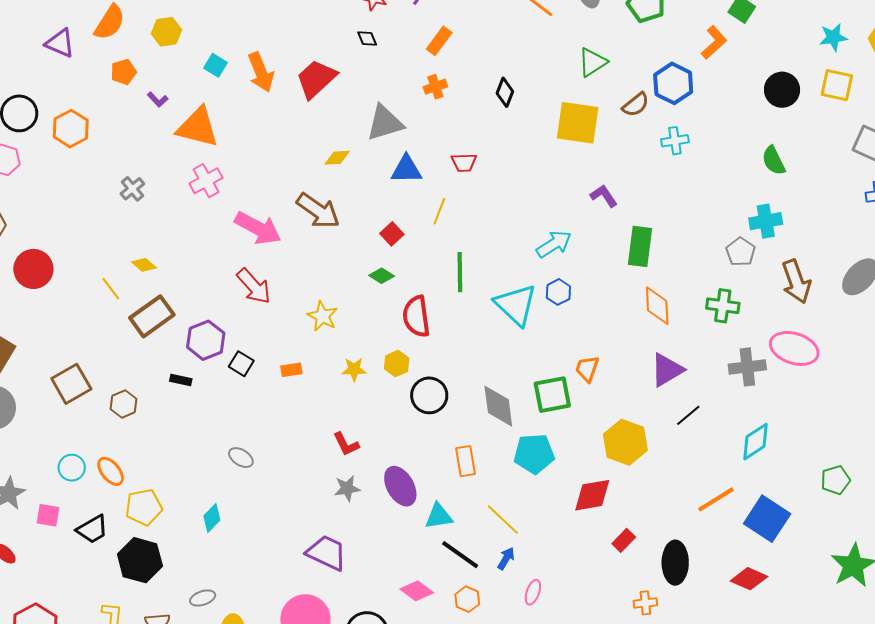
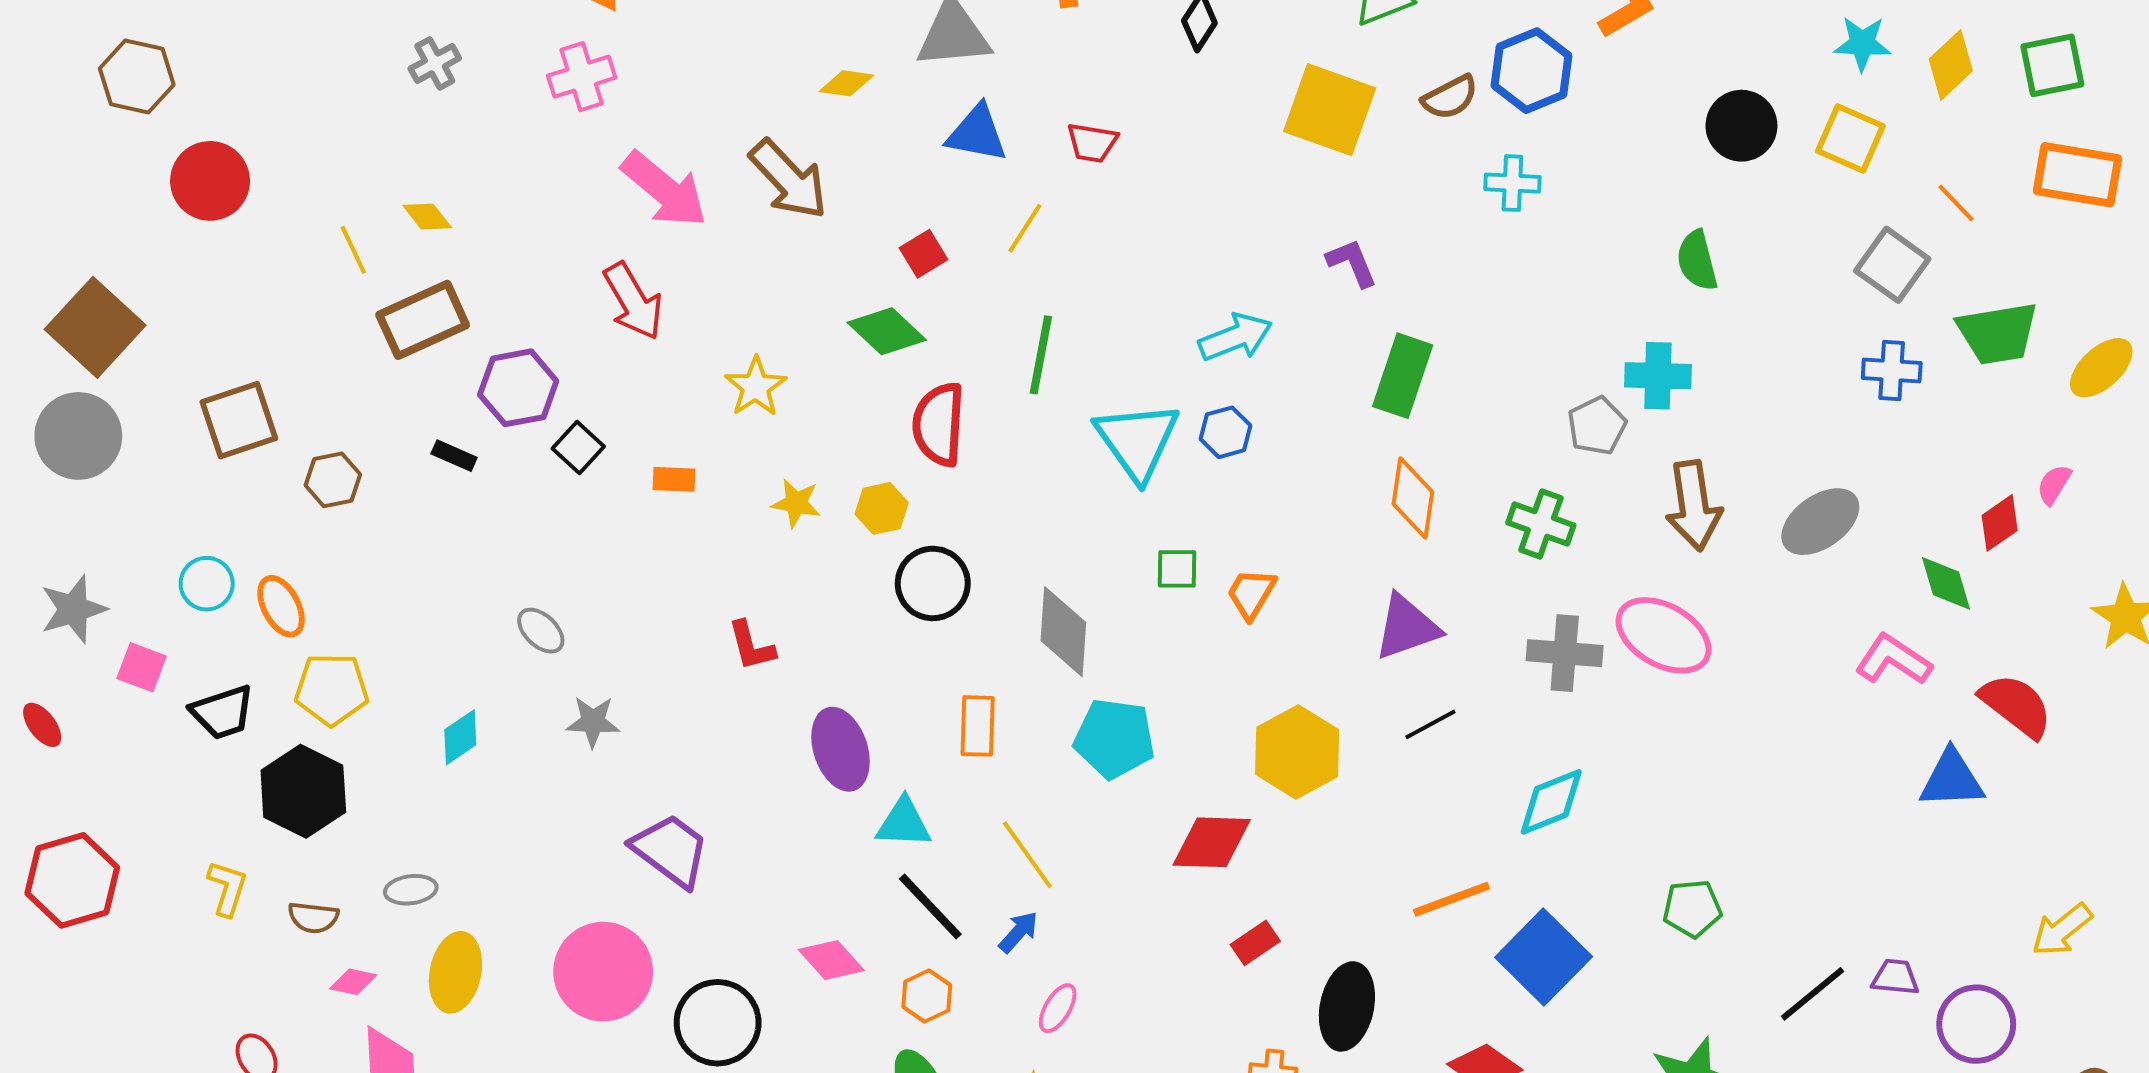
green diamond: (382, 276) -> (887, 331), size x1.5
green square: (552, 395) -> (1177, 569), moved, size x0.6
gray star: (347, 488) -> (593, 722), moved

